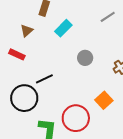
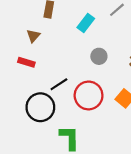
cyan rectangle: (63, 28) -> (86, 23), moved
red circle: (76, 118) -> (89, 95), moved

